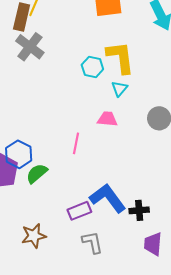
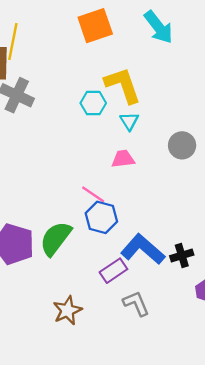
pink line: (76, 143) -> (93, 194), turned -55
blue hexagon: (19, 154) -> (101, 217), moved
green semicircle: (37, 173) -> (56, 238), size x1.4

